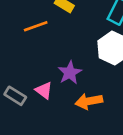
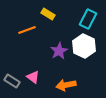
purple star: (70, 73) -> (59, 51), moved

